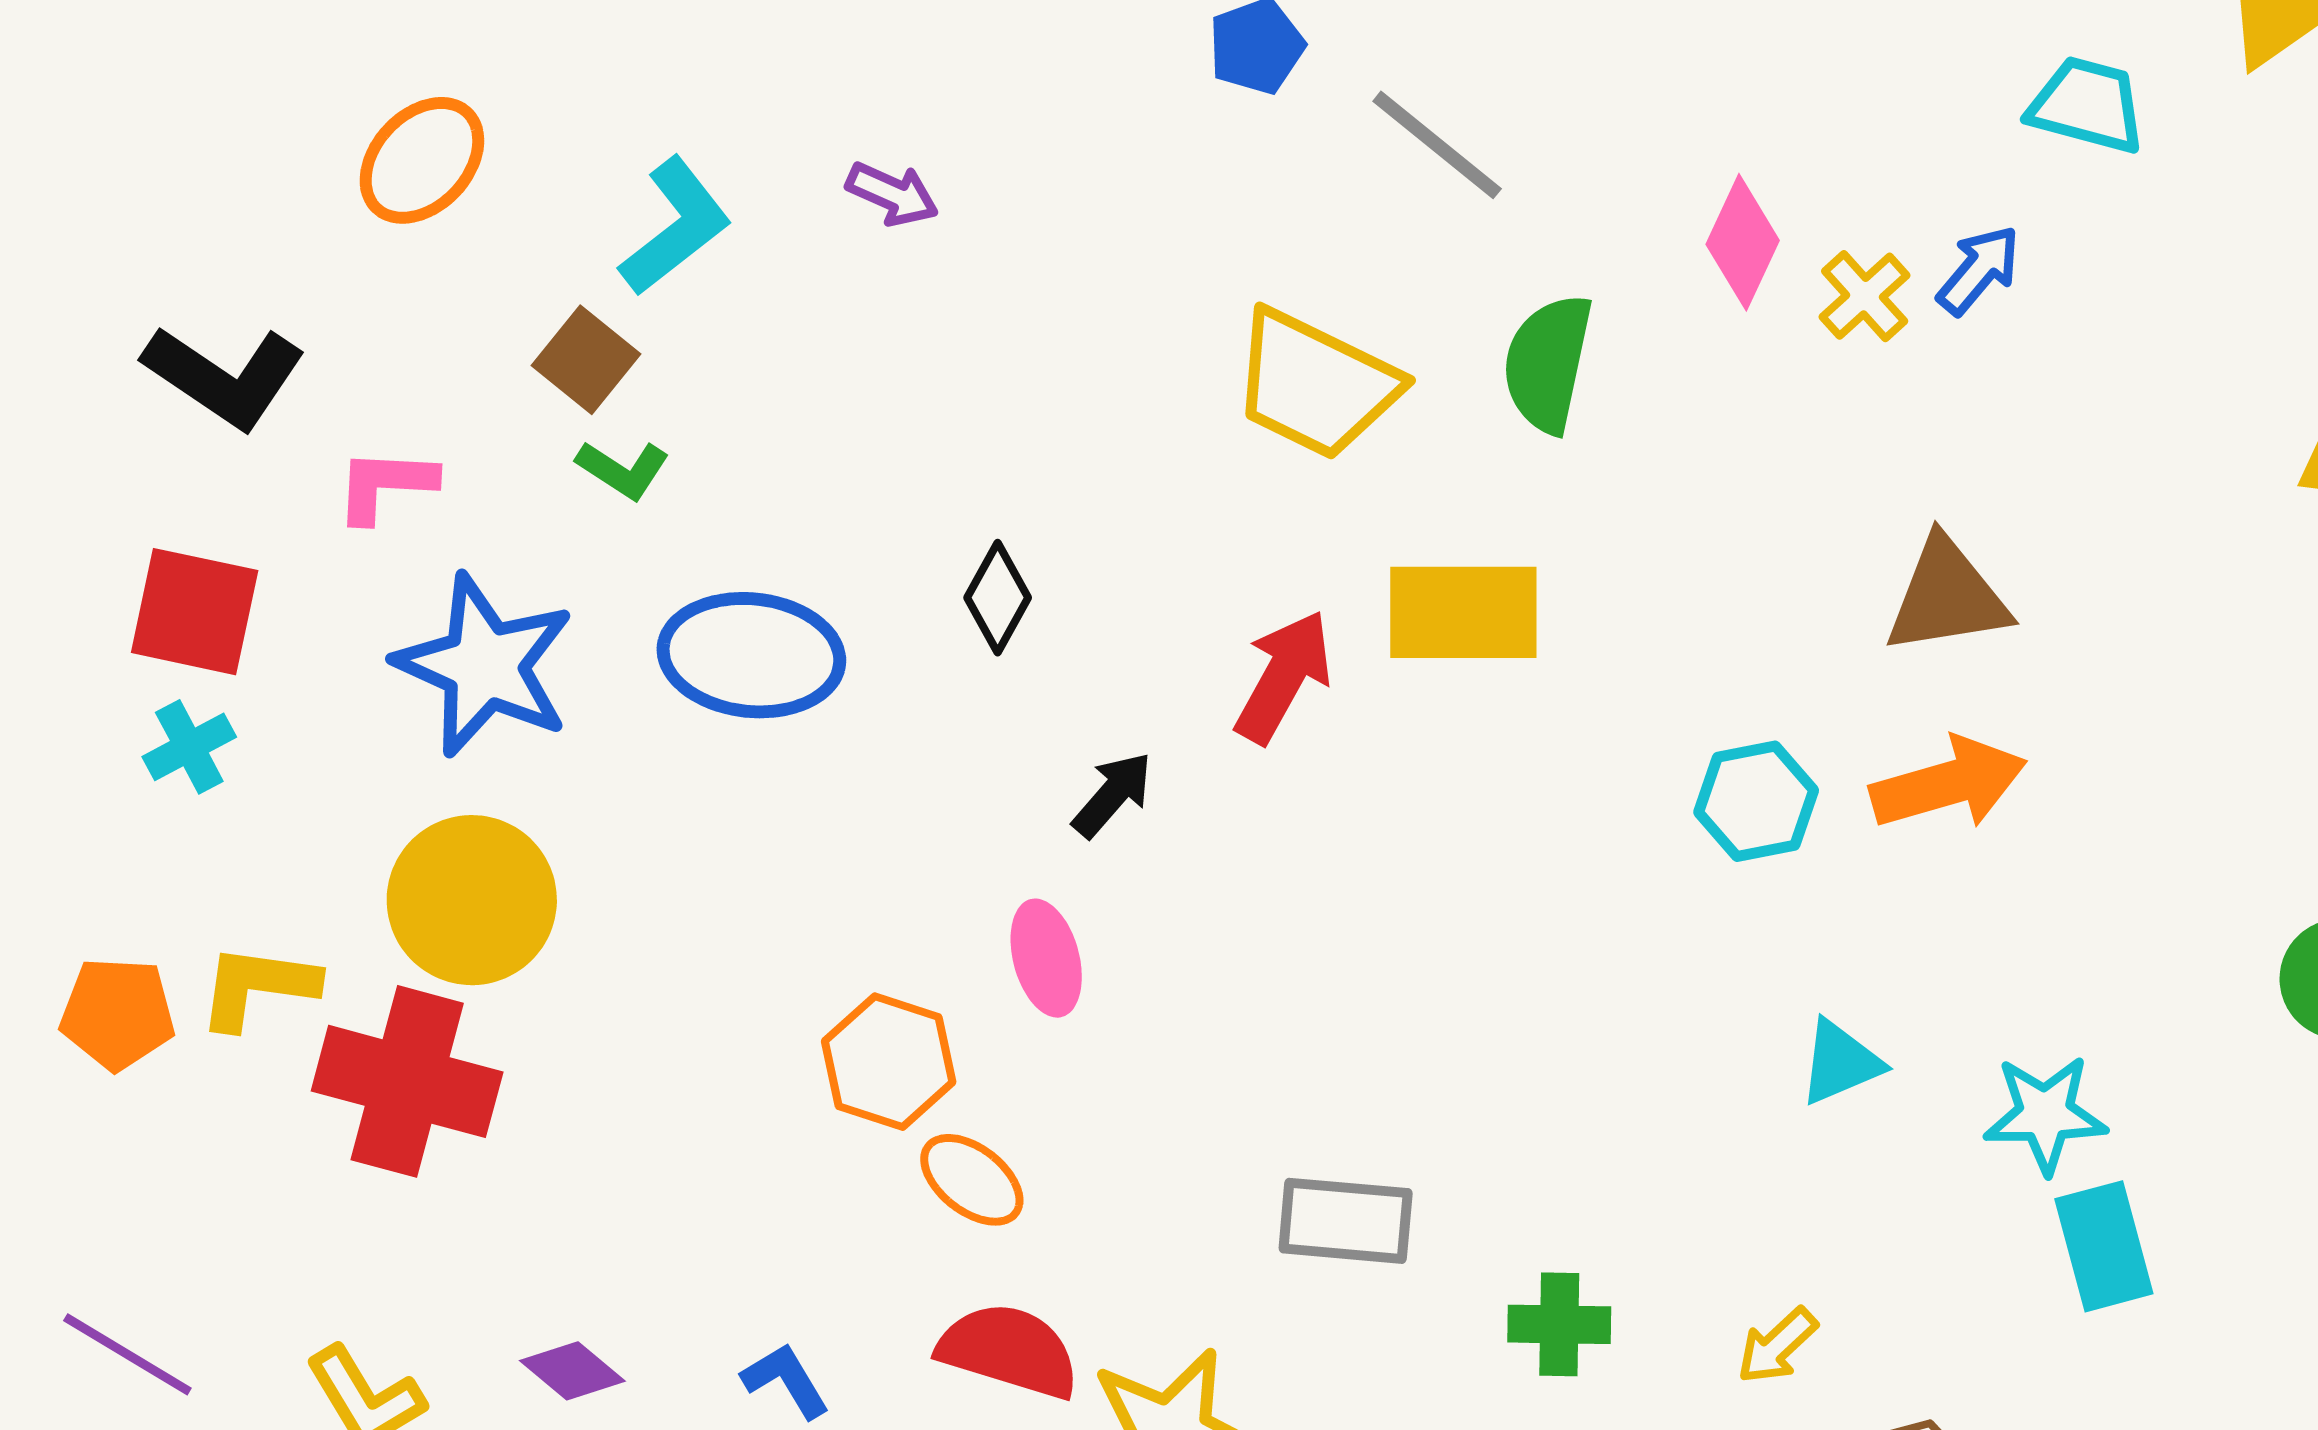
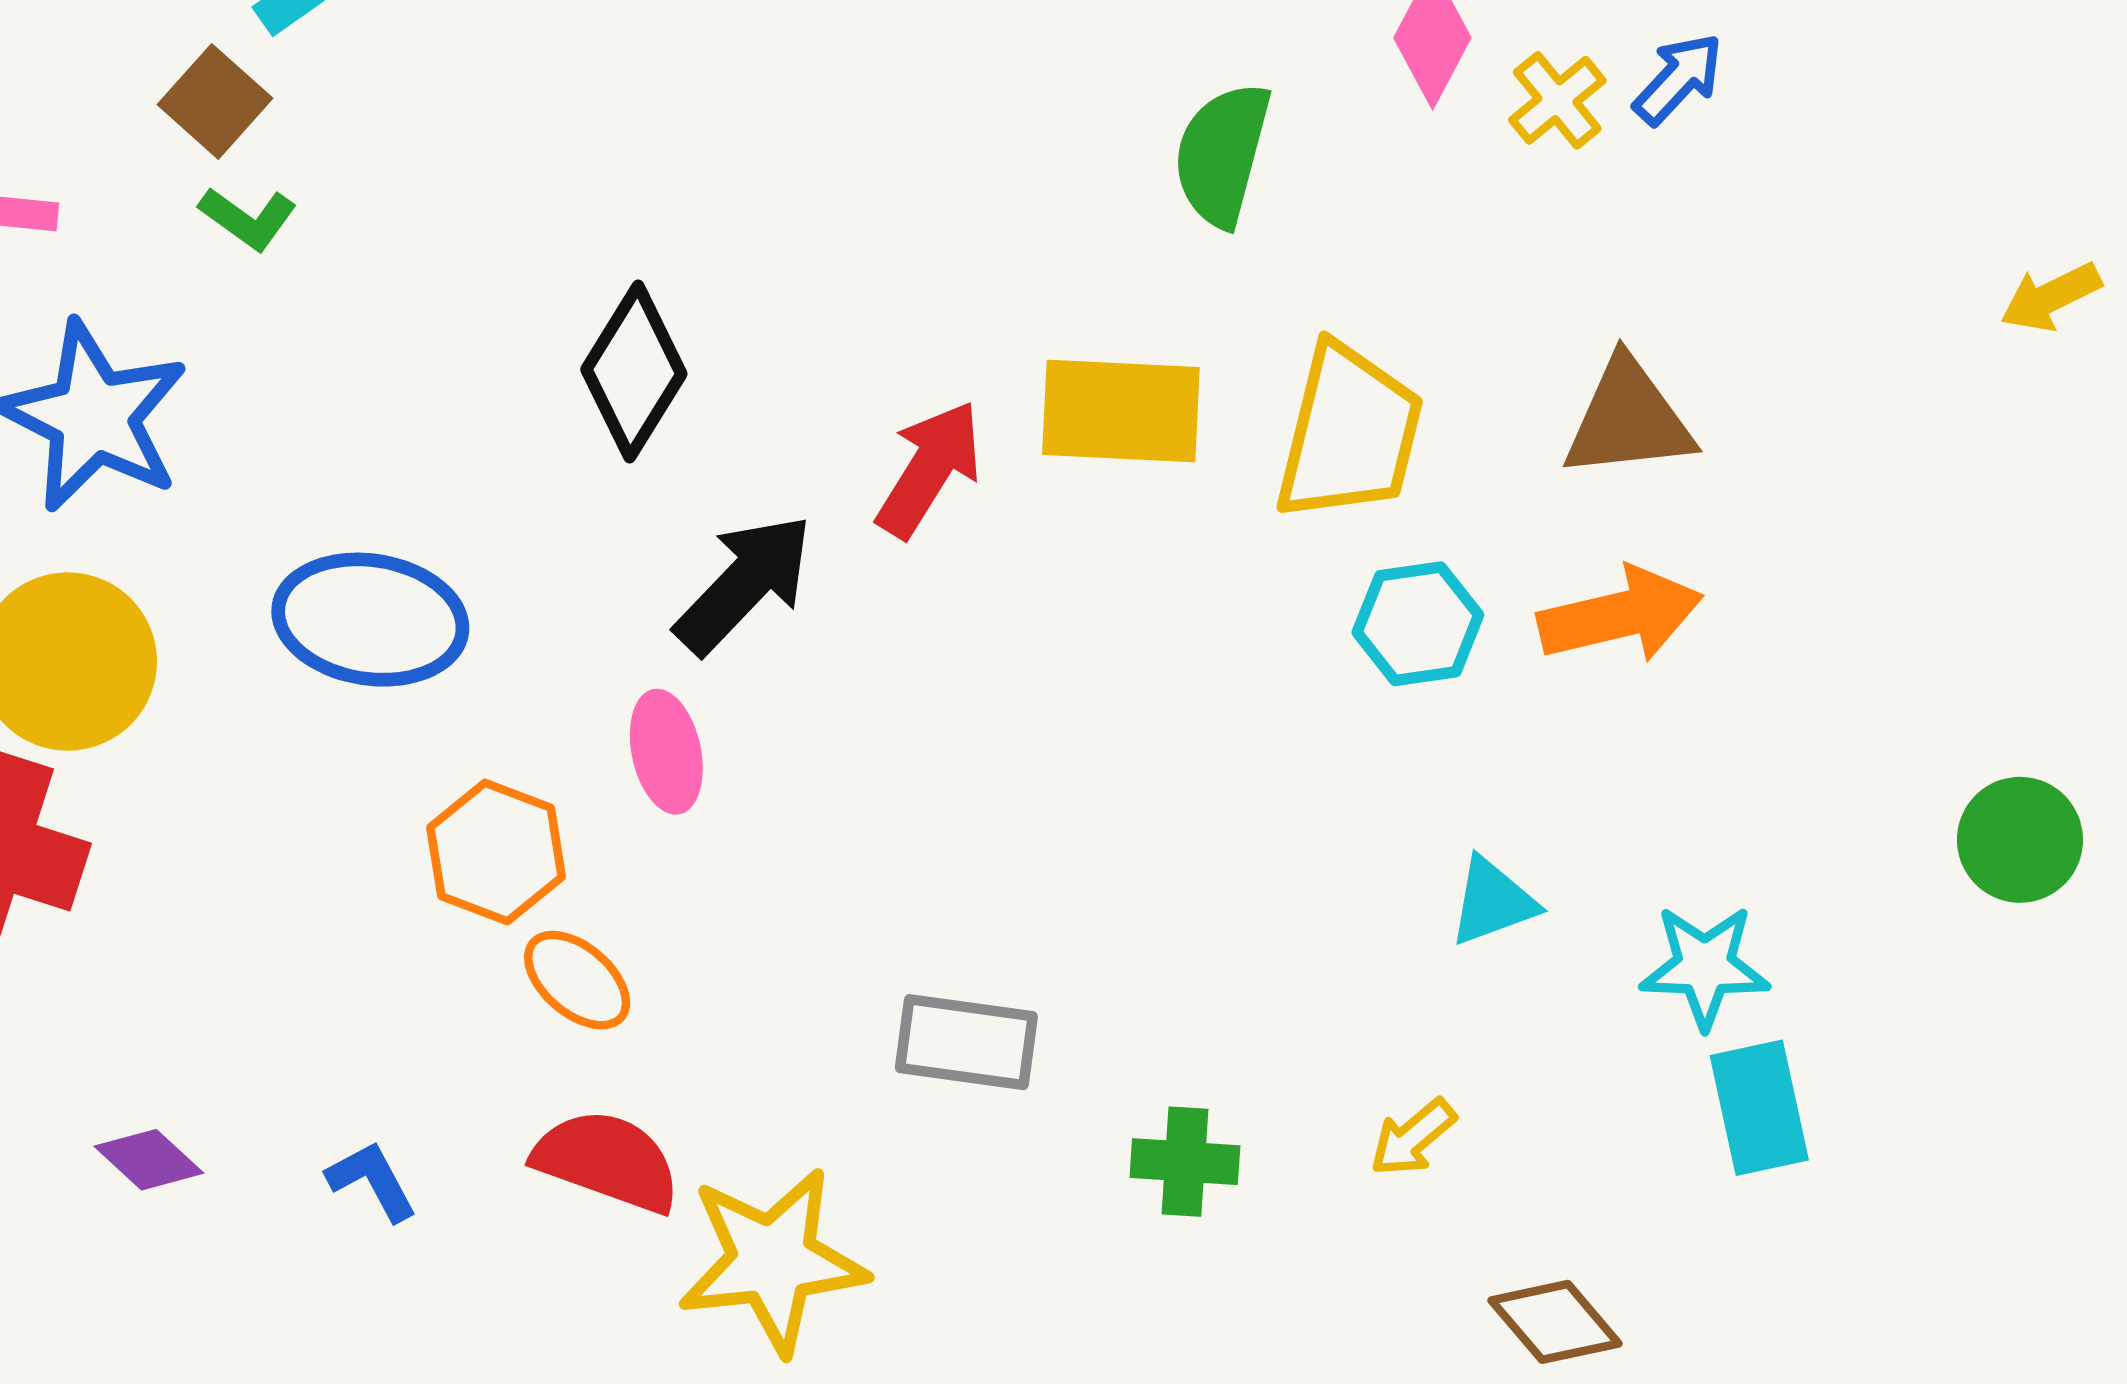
yellow trapezoid: (1315, 384) -> (1349, 433), moved, turned -105
black diamond: (998, 598) -> (634, 372), size x1.5
blue ellipse: (751, 655) -> (370, 620), moved
black arrow: (1113, 795) -> (744, 584), size x1.6
yellow arrow: (1777, 1346) -> (1413, 1138), moved

